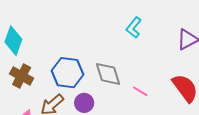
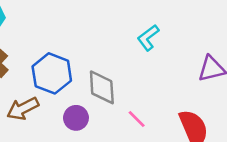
purple circle: (84, 103) -> (76, 118), moved

